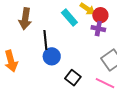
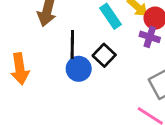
black square: (73, 78) -> (104, 55), moved

